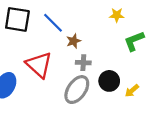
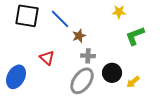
red triangle: (39, 65) -> (47, 58), size x0.6

